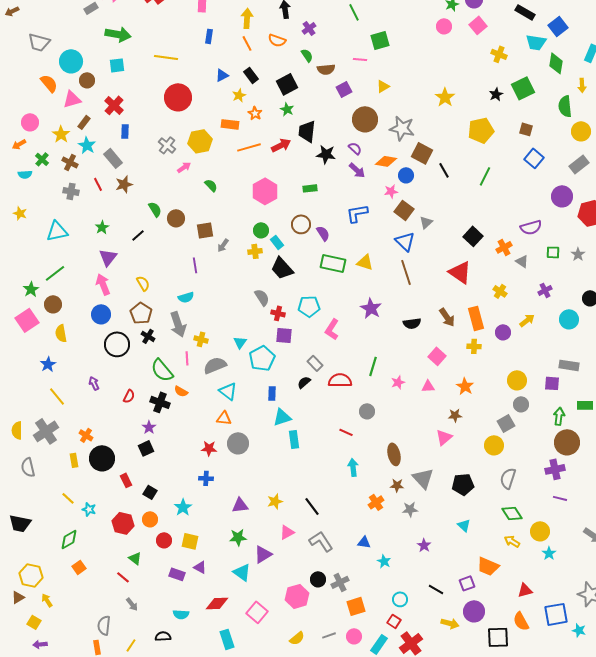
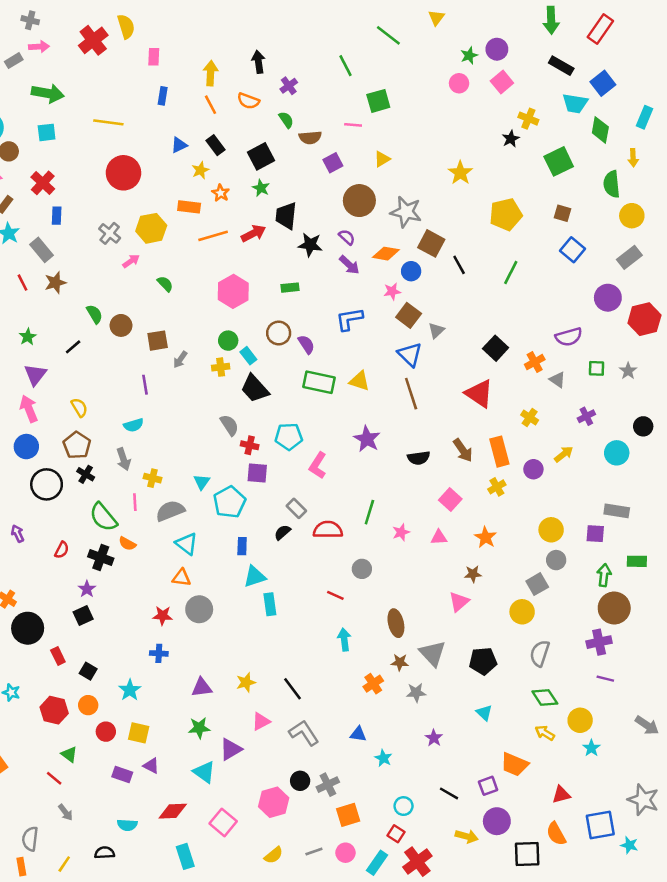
black star: (496, 94) -> (511, 139), moved
gray arrow: (178, 324) -> (123, 459), size x0.7
yellow cross: (474, 346) -> (497, 487), turned -32

